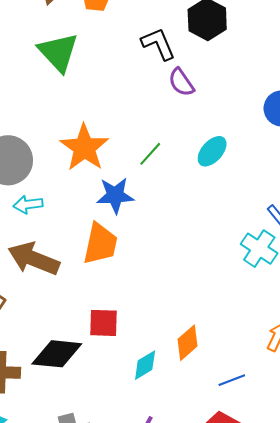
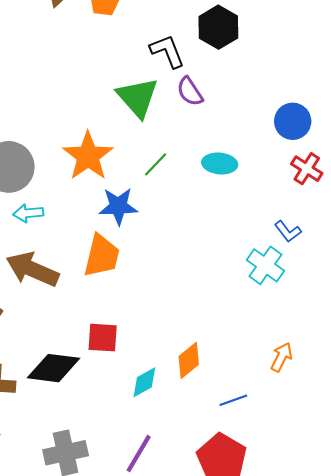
green triangle: (58, 52) -> (138, 97), moved
cyan ellipse: (212, 151) -> (220, 164), turned 52

